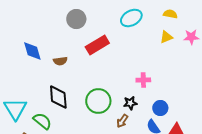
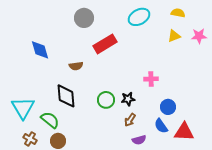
brown semicircle: (60, 61) -> (76, 66), moved
green circle: (98, 101) -> (106, 100), size x0.7
black star: (130, 103) -> (128, 99), moved

